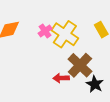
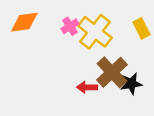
black star: (95, 84) -> (131, 84), moved, turned 30

